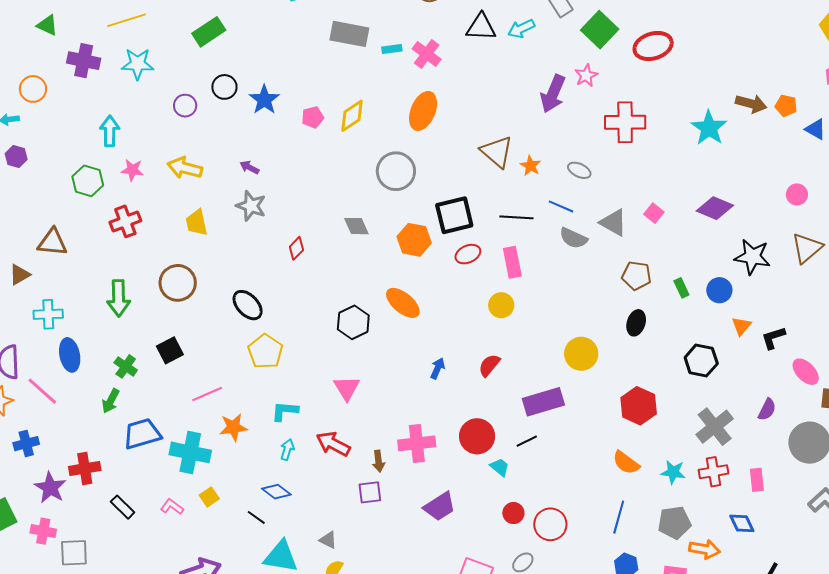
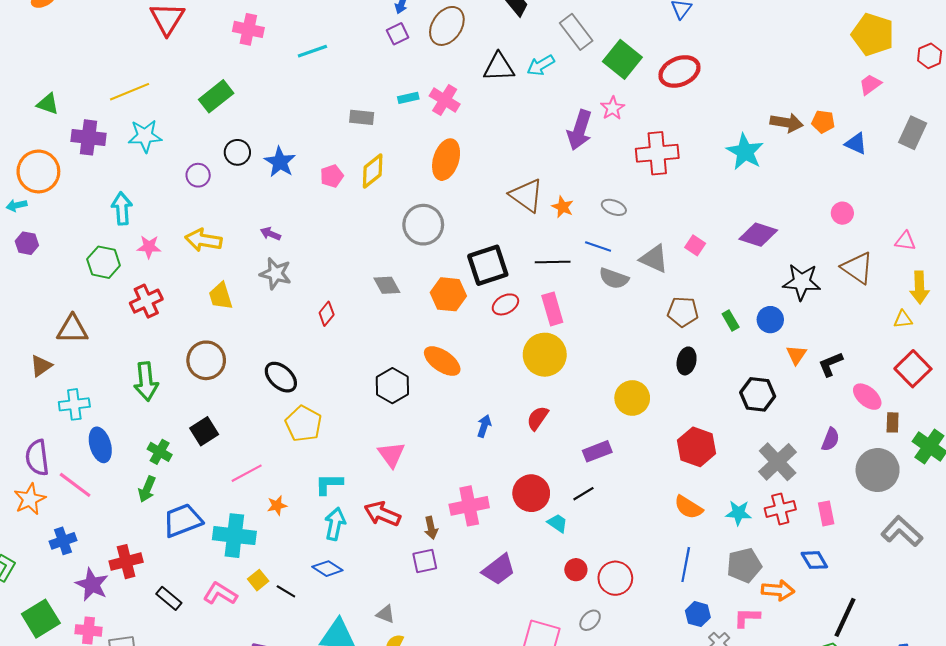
gray rectangle: (349, 34) -> (362, 117), moved, size x0.6
orange circle: (33, 89) -> (38, 171), size x1.5
brown triangle: (807, 248) -> (857, 268), turned -40
yellow circle: (501, 305) -> (545, 355), size x1.6
purple rectangle: (543, 402) -> (597, 451), size x0.7
orange star: (233, 427) -> (277, 505), size x0.7
cyan arrow: (287, 450) -> (335, 524), size x1.4
pink L-shape: (172, 507) -> (220, 594), size x1.4
black line: (256, 517) -> (286, 591), moved

